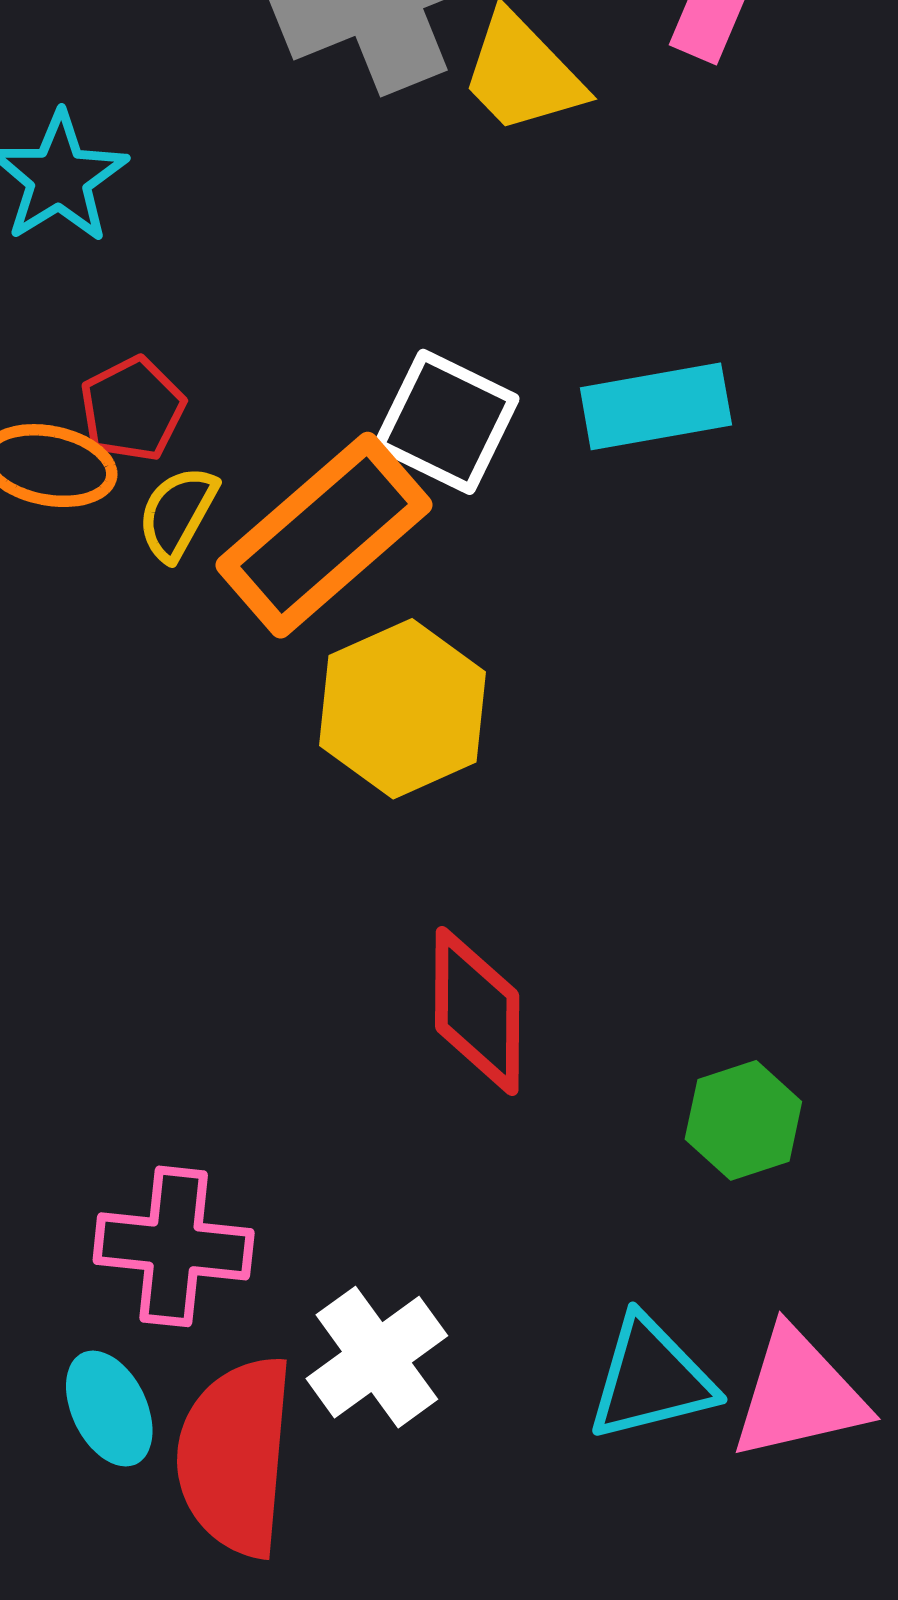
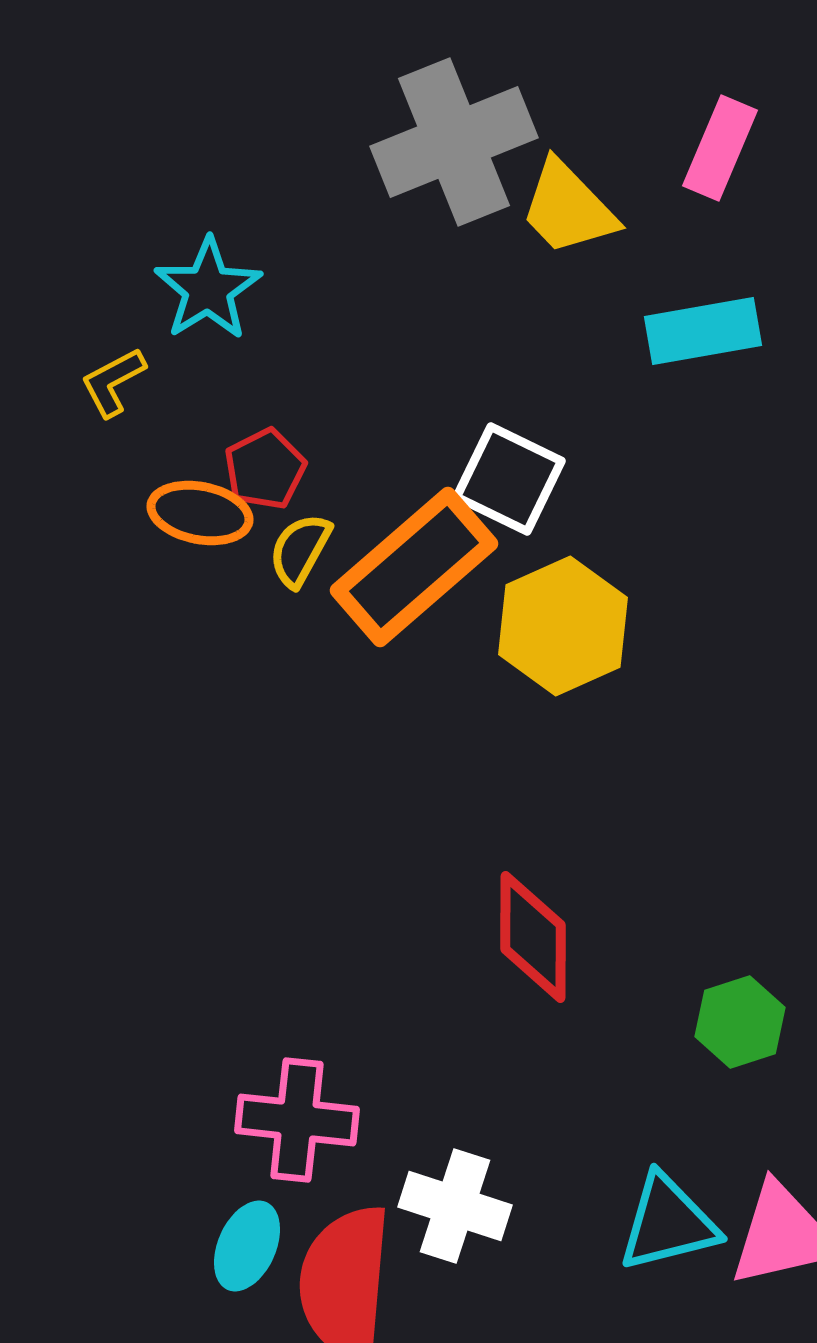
cyan rectangle: (656, 406) -> (703, 331), moved
yellow hexagon: (403, 709) -> (563, 626), moved
white cross: (377, 1357) -> (455, 1206), turned -36
cyan ellipse: (109, 1409) -> (247, 1246), turned 50

